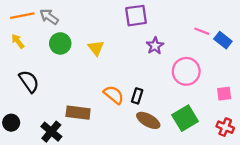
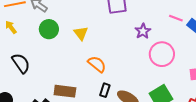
purple star: (155, 46) -> (143, 31), moved
orange semicircle: (114, 95) -> (97, 64), moved
black rectangle: (137, 96) -> (105, 90), moved

